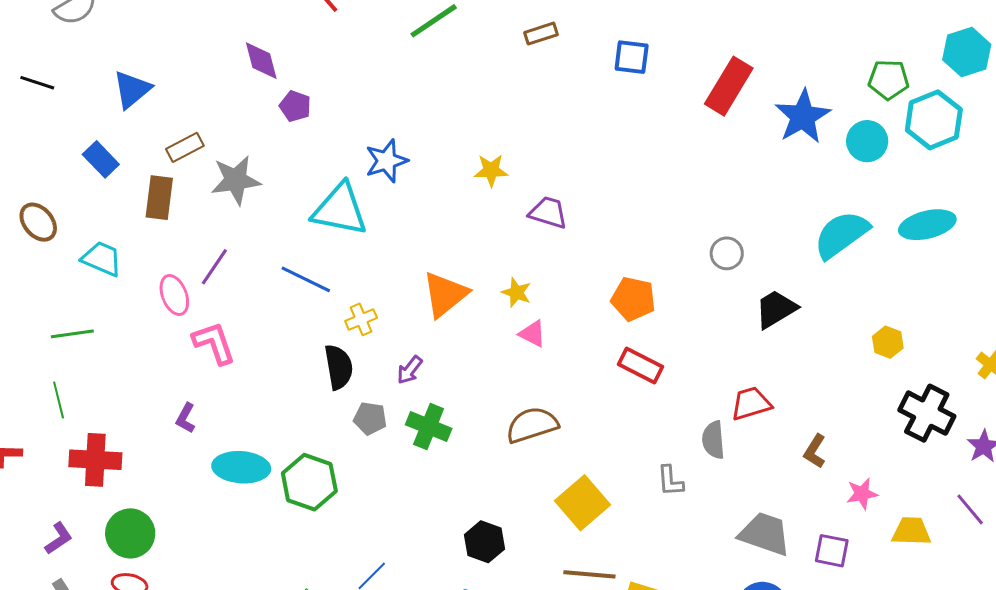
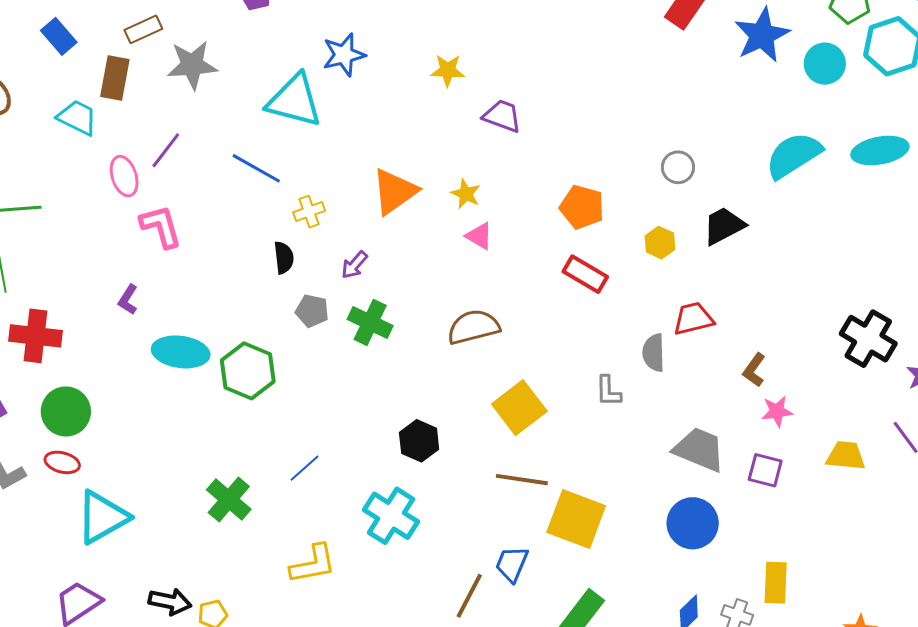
cyan trapezoid: (102, 259) -> (77, 117), moved
yellow hexagon: (888, 342) -> (660, 243), moved
black semicircle: (339, 367) -> (284, 258), size x0.7
pink star: (862, 494) -> (777, 411), moved

